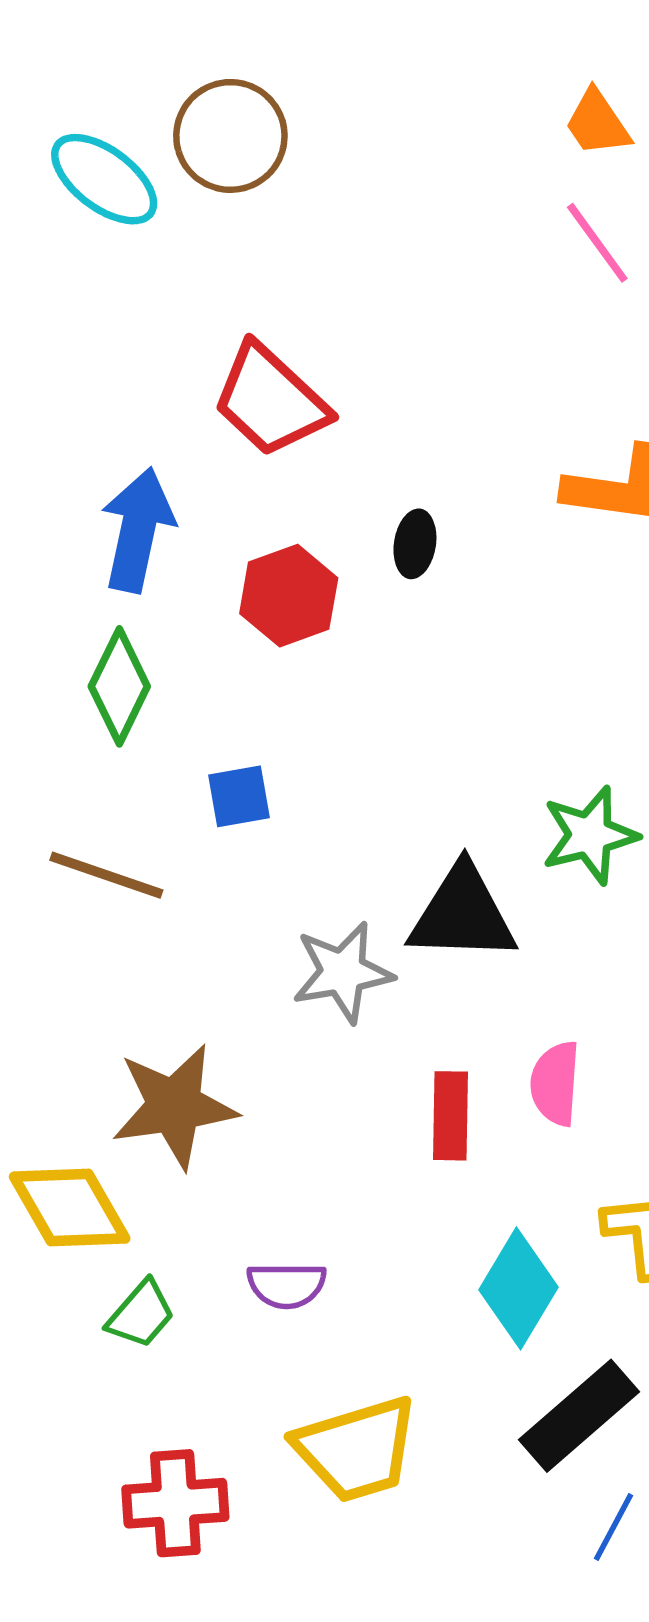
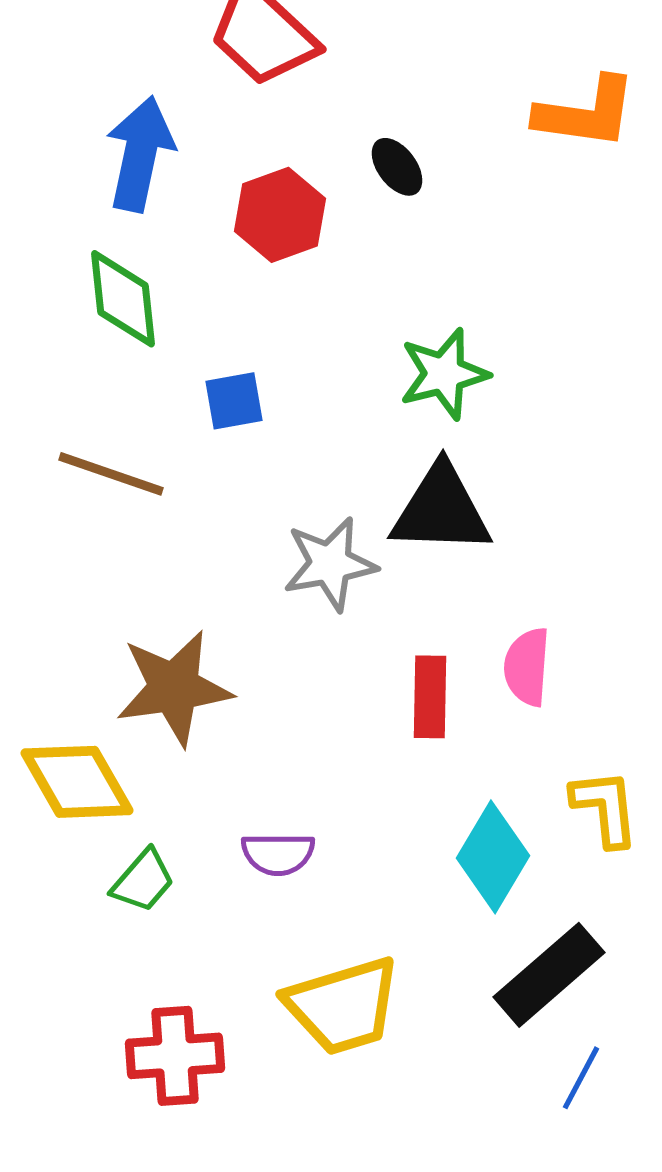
black ellipse: (415, 544) -> (397, 167), turned -46
green diamond: (119, 686) -> (123, 299), turned -32
green star: (590, 835) -> (444, 374), moved

